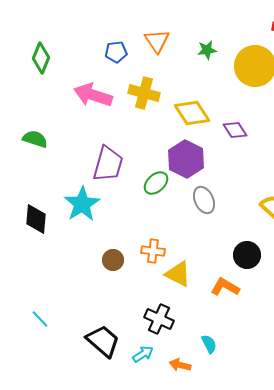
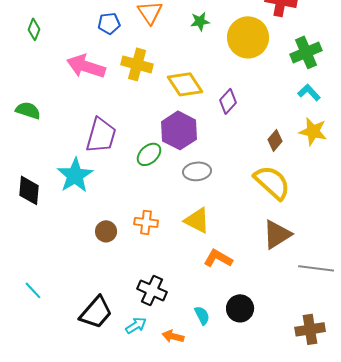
green diamond: (41, 58) -> (34, 29), size x0.7
purple diamond: (235, 130) -> (228, 101), turned 75
gray ellipse: (204, 200) -> (197, 171), turned -72
black circle: (247, 255) -> (240, 308), moved
yellow triangle: (178, 274) -> (197, 220), moved
black trapezoid: (103, 341) -> (96, 312), turned 90

